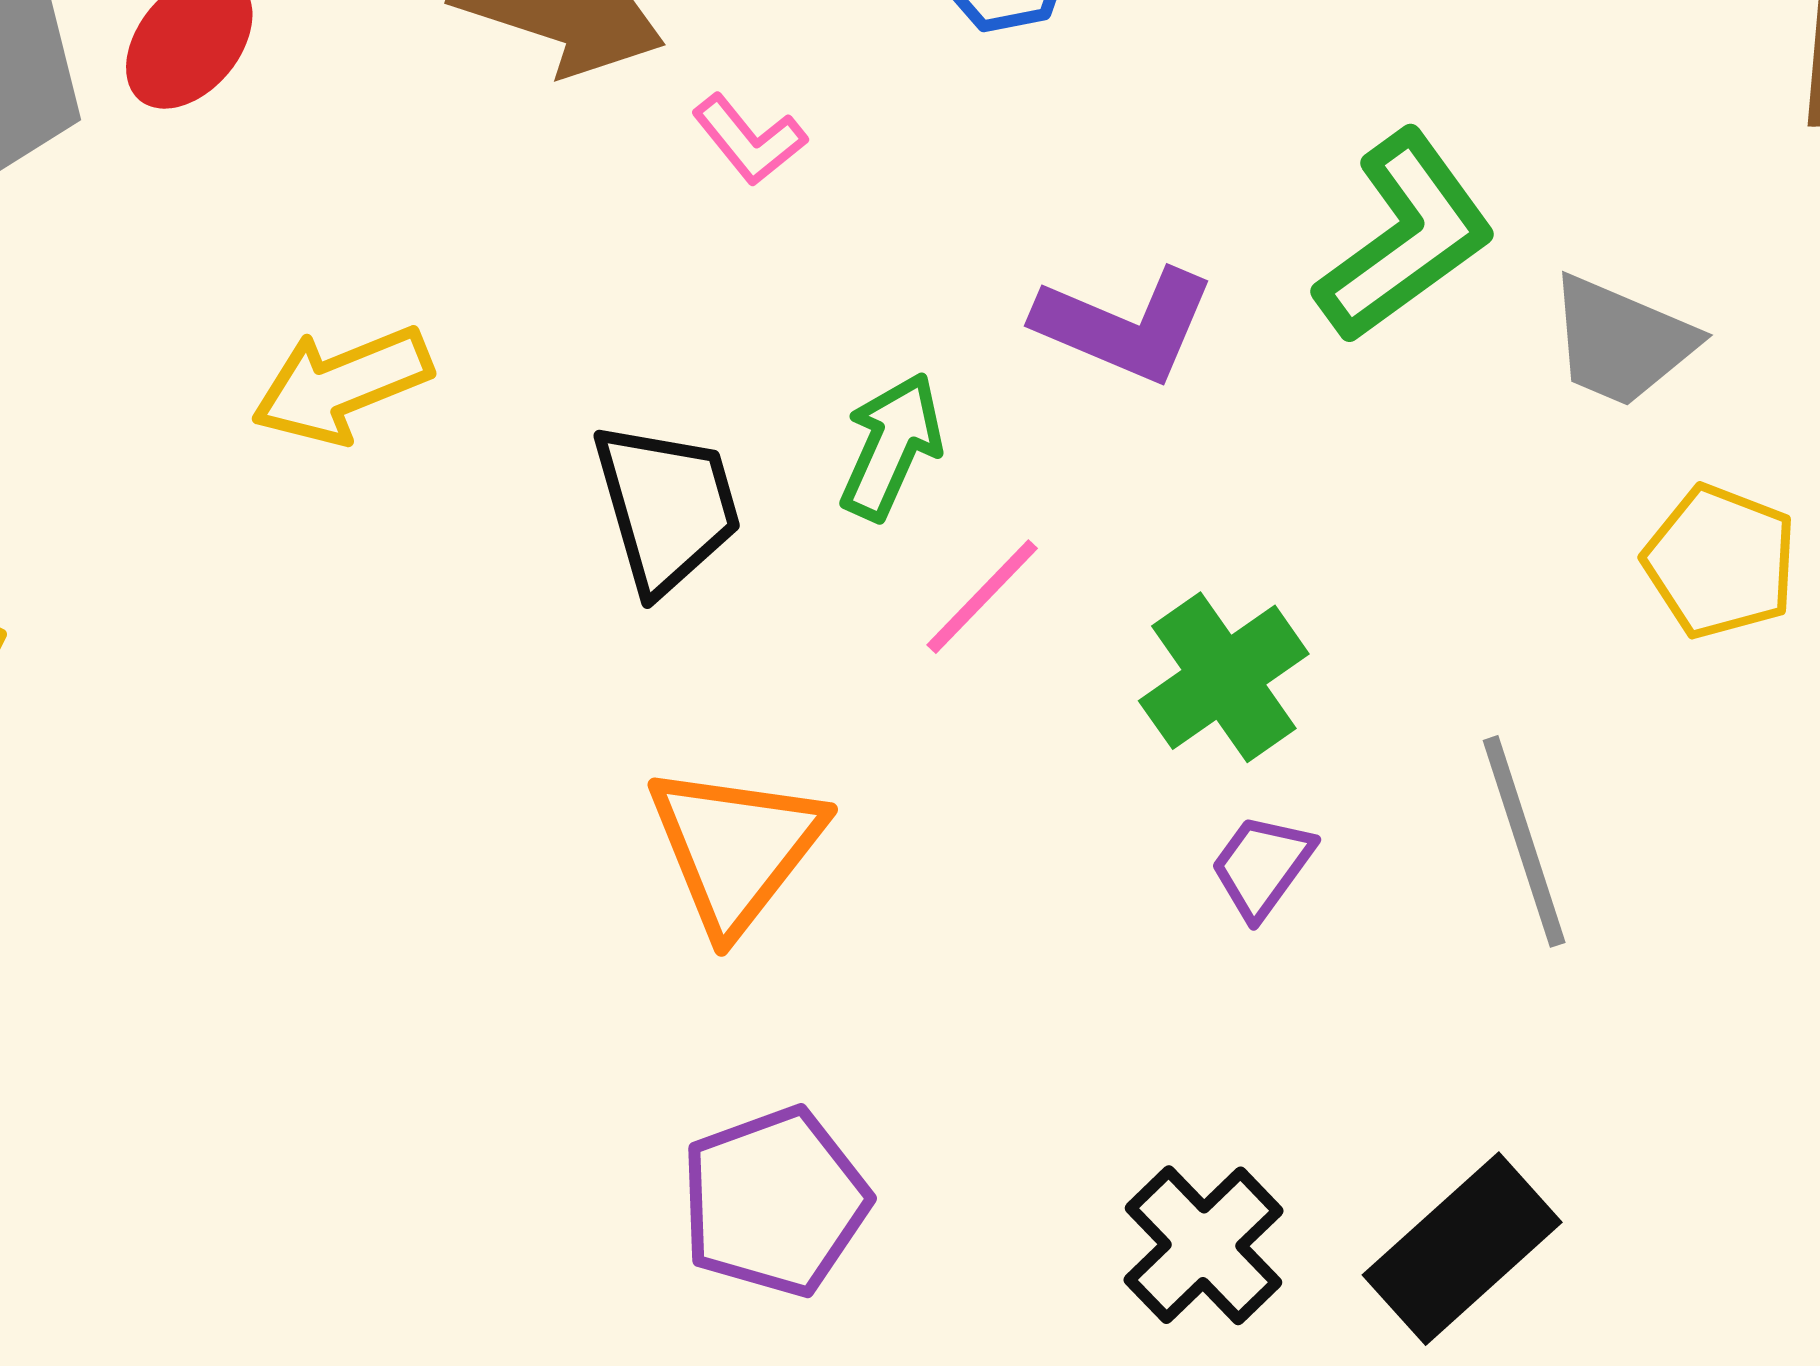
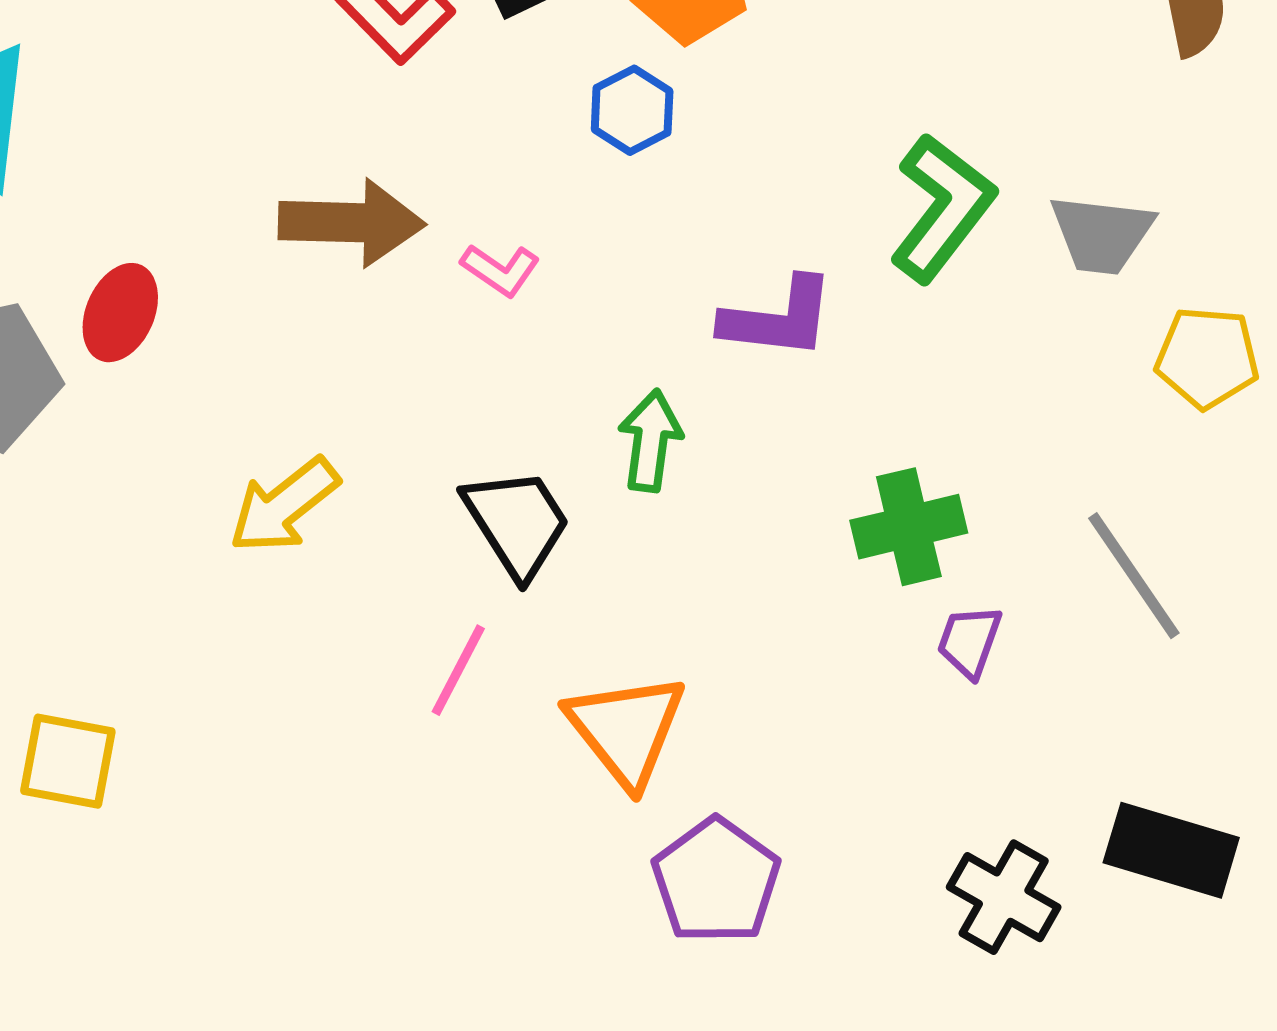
pink line: (982, 597) -> (458, 670), moved
green cross: (1224, 677) -> (909, 527), turned 38
purple pentagon: (775, 1202) -> (716, 881), moved
black rectangle: (1462, 1249) -> (1171, 850), turned 75

